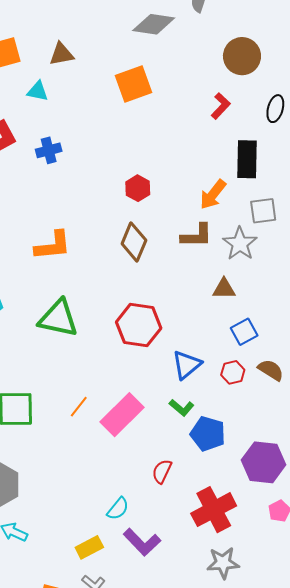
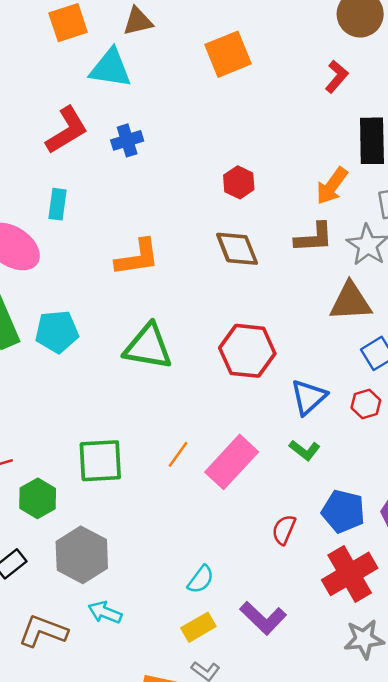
cyan triangle: (38, 91) -> (110, 68), size x1.6
brown diamond: (134, 242) -> (237, 249), turned -42
brown triangle: (224, 289) -> (351, 302), size x1.5
blue pentagon: (208, 434) -> (343, 511), moved
cyan semicircle: (118, 509) -> (201, 579), moved

